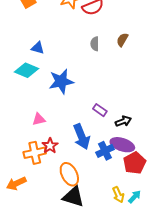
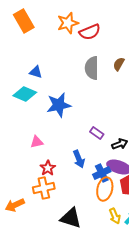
gray semicircle: (95, 44) -> (92, 68), size x1.6
blue arrow: (82, 137) -> (79, 159), size x0.7
orange cross: (35, 153) -> (44, 188), moved
orange ellipse: (69, 174) -> (105, 189), moved, turned 40

